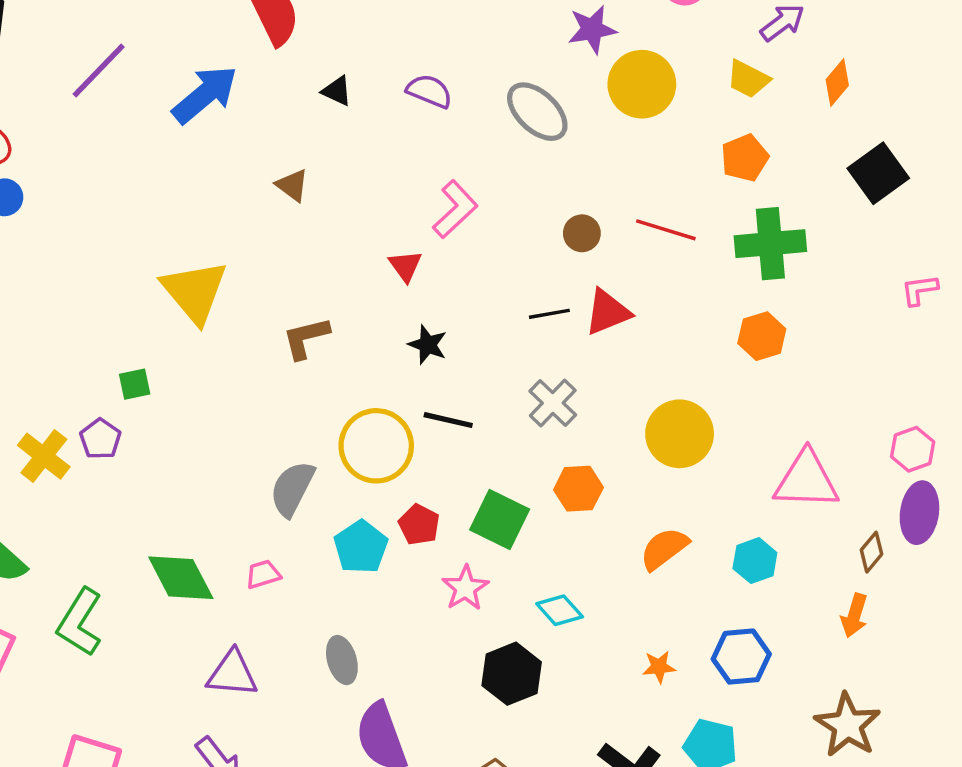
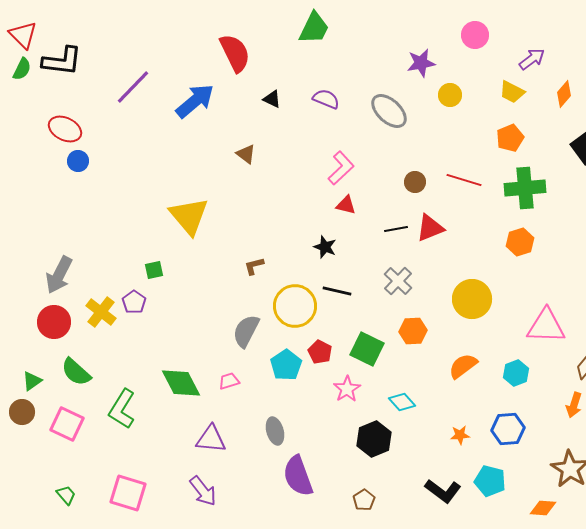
yellow circle: (642, 84) -> (450, 95), size x0.6
red triangle: (405, 266) -> (346, 205), moved, turned -40
brown L-shape: (306, 338) -> (254, 266), moved, size x0.7

